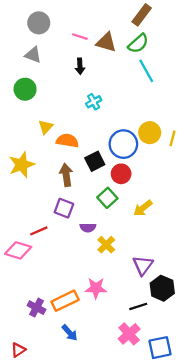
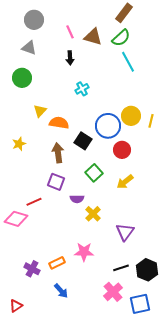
pink line: (80, 37) -> (70, 32), turned 48
black square: (95, 161) -> (83, 141), turned -30
yellow star: (22, 165) -> (19, 144), size x0.6
red circle: (121, 174) -> (122, 150), moved
black hexagon: (162, 288) -> (147, 270), moved
orange rectangle: (65, 301) -> (57, 263), size x0.7

